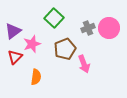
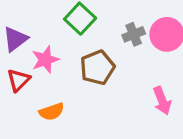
pink arrow: (84, 64) -> (162, 101), moved
orange semicircle: (36, 77) -> (52, 112), turned 63

